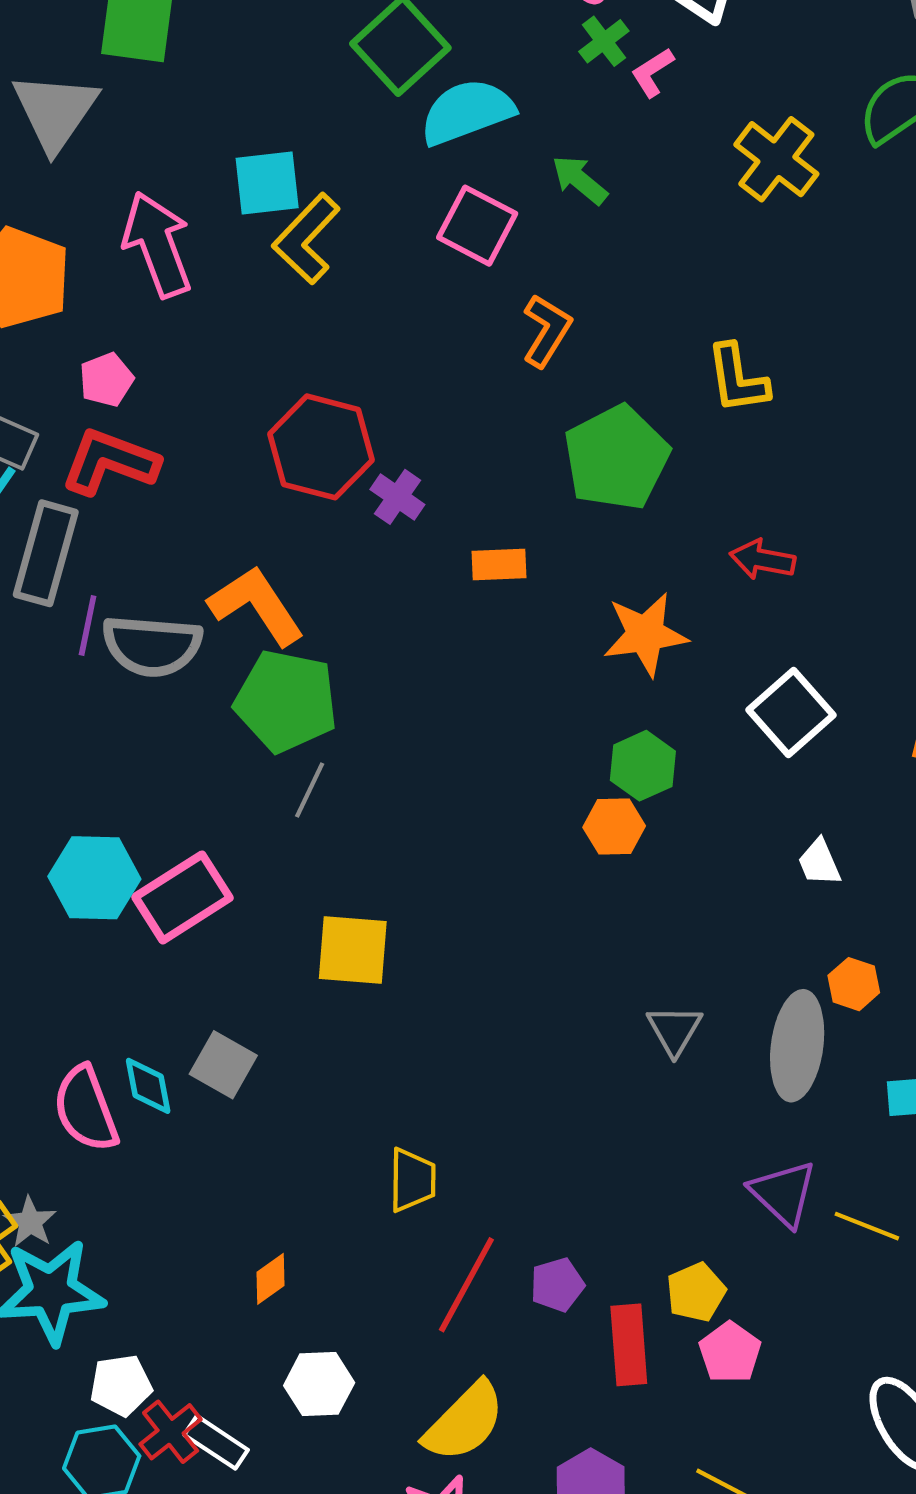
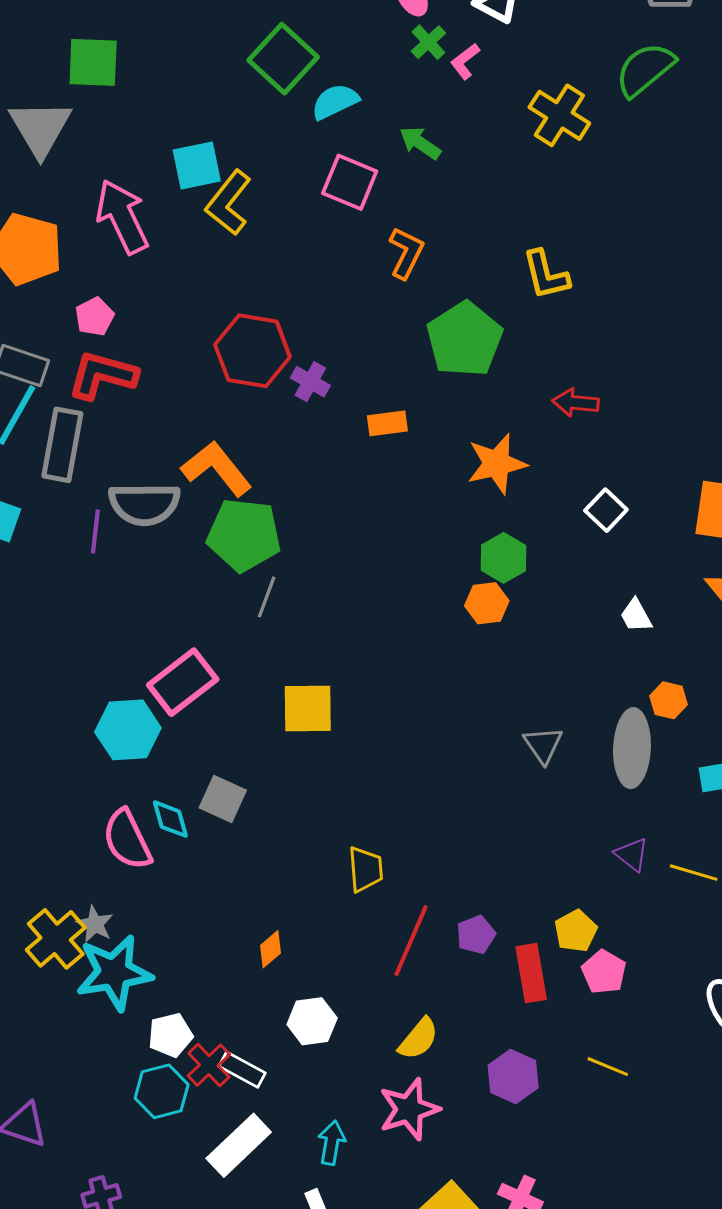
cyan semicircle: (467, 112) -> (335, 102), size x0.7
purple line: (88, 626) -> (95, 532), moved
white square: (791, 712) -> (606, 510), size x0.7
cyan hexagon: (94, 878) -> (128, 730), moved
purple triangle: (783, 1193) -> (632, 855), size x0.7
yellow semicircle: (464, 1422) -> (418, 1039), size x0.7

